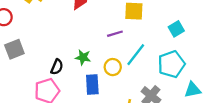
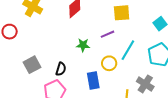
gray square: (14, 49) -> (32, 65), moved
green star: (83, 57) -> (83, 45), moved

